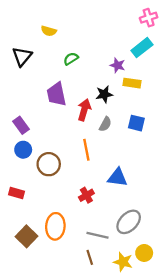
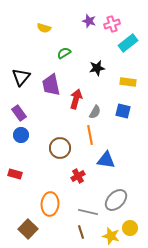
pink cross: (149, 18) -> (112, 24), moved
black triangle: (22, 56) -> (21, 77), moved
purple star: (118, 65) -> (89, 21), moved
yellow rectangle: (132, 83) -> (128, 82), moved
black star: (104, 94) -> (97, 68), moved
orange line: (86, 150) -> (90, 135), moved
brown circle: (49, 164) -> (60, 148), moved
brown square: (26, 236) -> (28, 229), moved

